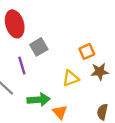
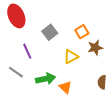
gray square: (39, 47) -> (50, 32), moved

